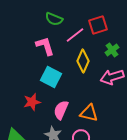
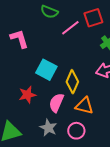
pink L-shape: (45, 46) -> (19, 39), moved
yellow diamond: (83, 61) -> (72, 82), moved

